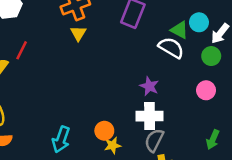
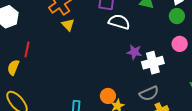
white semicircle: (171, 48) -> (119, 22), moved
white cross: (150, 116) -> (153, 63), moved
gray semicircle: (154, 140) -> (149, 93), turned -126

